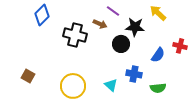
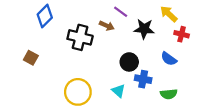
black circle: (121, 44) -> (129, 62), moved
red cross: (180, 46) -> (182, 34), moved
blue semicircle: (158, 55) -> (169, 59), turned 91
brown square: (28, 76) -> (31, 58), moved

